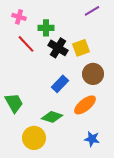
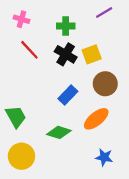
green cross: (46, 28) -> (66, 26), moved
yellow circle: (34, 138) -> (21, 156), moved

